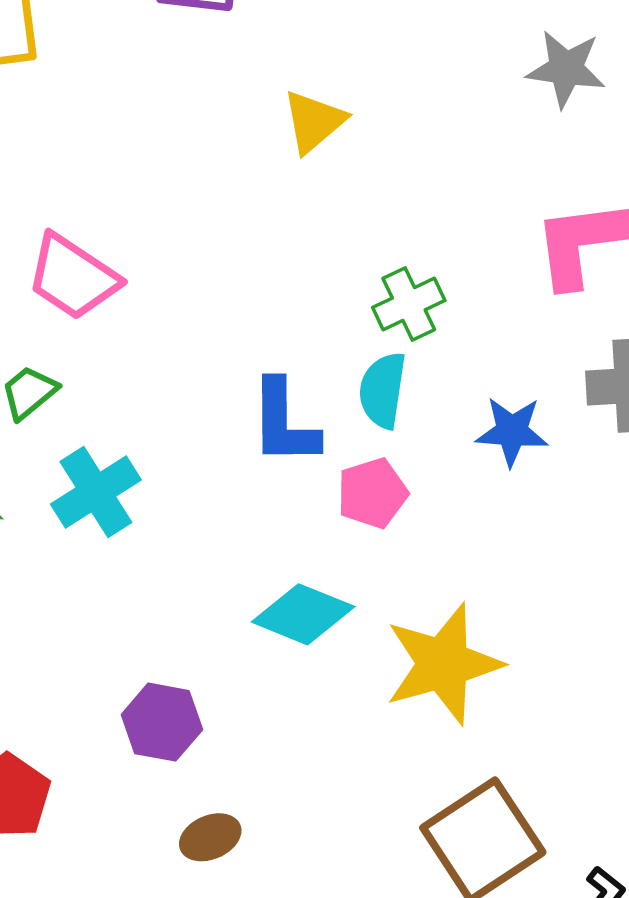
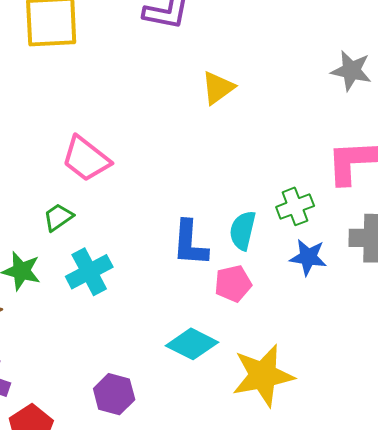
green cross: (409, 304) -> (295, 206), moved

